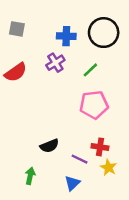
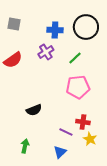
black semicircle: (49, 146) -> (34, 110), moved

